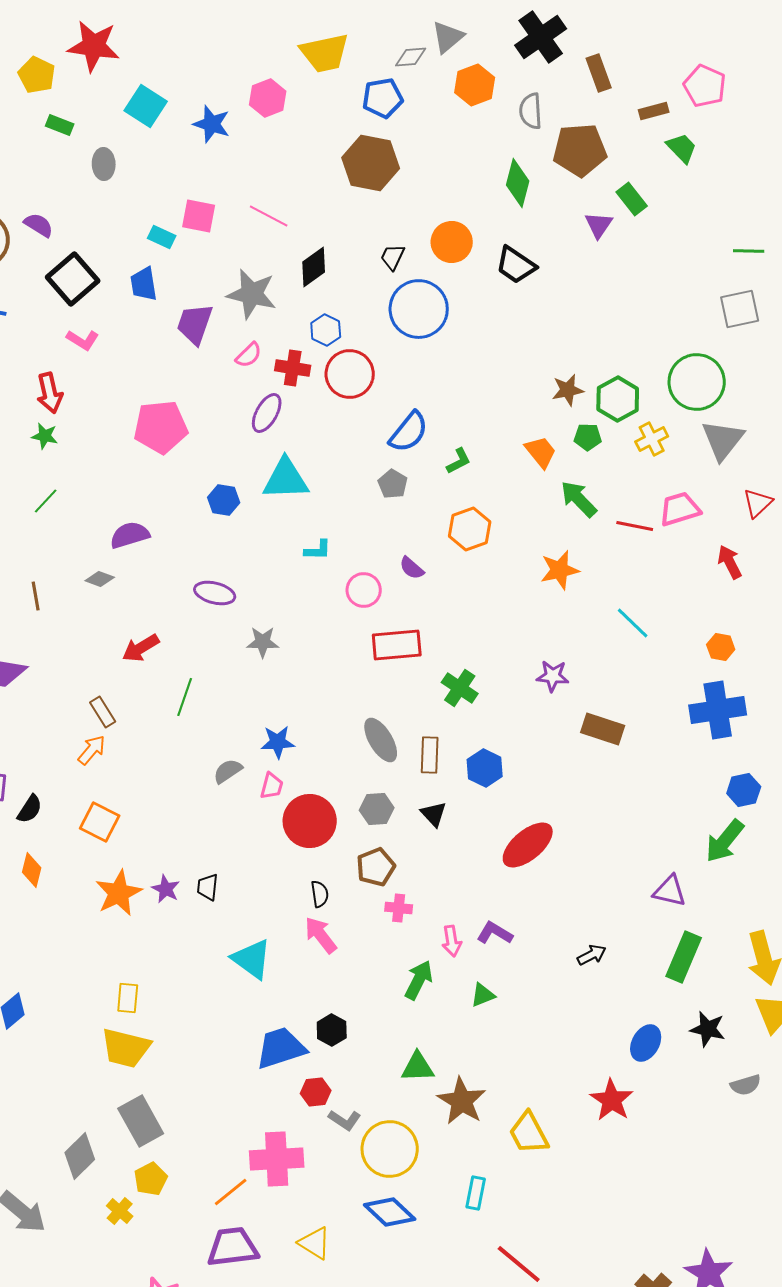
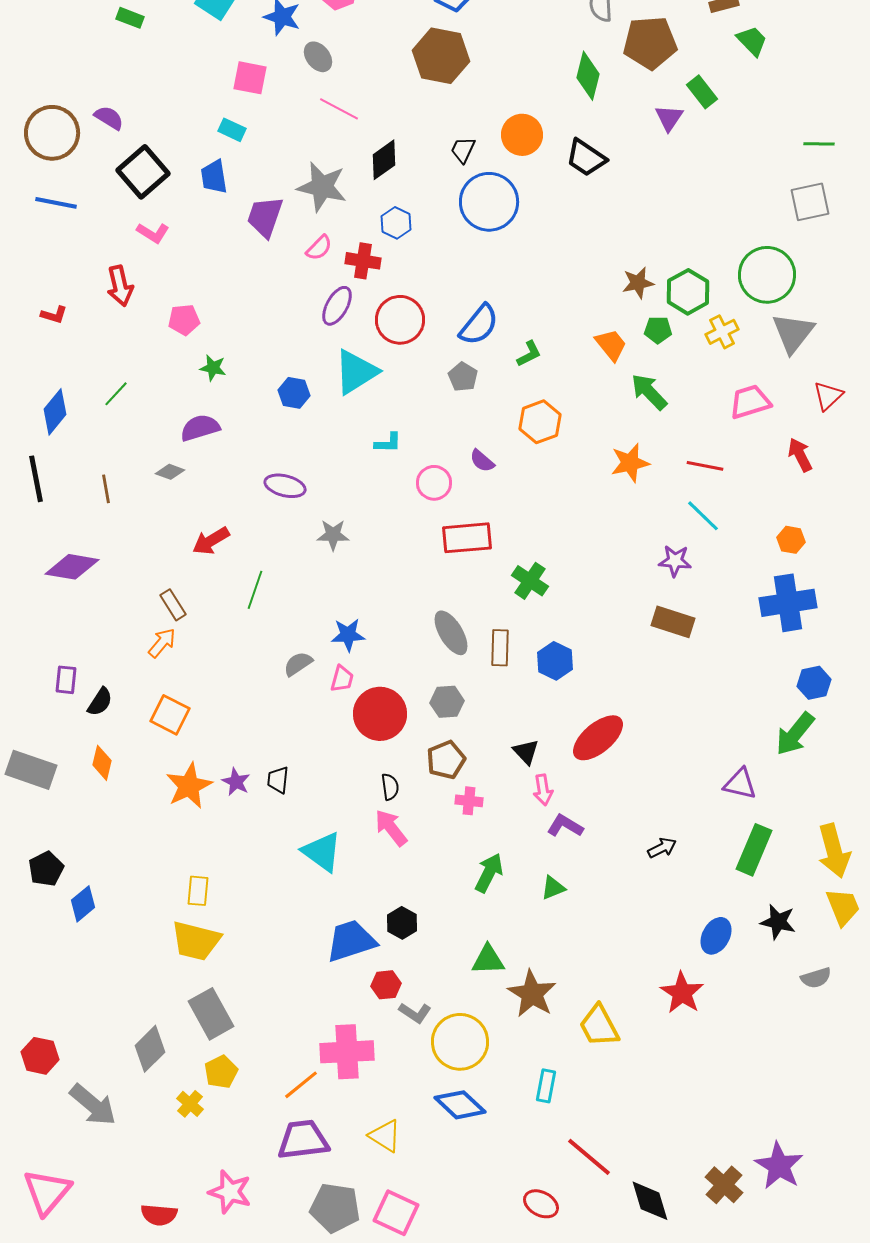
gray ellipse: (104, 164) -> (318, 57), moved, turned -36
pink square: (199, 216) -> (250, 78), moved
red circle: (350, 374) -> (400, 320), moved
pink pentagon: (161, 427) -> (184, 320), moved, size x0.6
green star: (45, 436) -> (213, 368), moved
cyan triangle: (286, 479) -> (356, 372), turned -30
red line: (635, 526) -> (705, 466), moved
purple star: (553, 676) -> (675, 561), moved
black triangle: (434, 814) -> (526, 752), moved
pink arrow: (452, 941) -> (543, 790), moved

